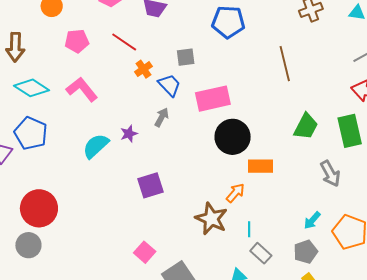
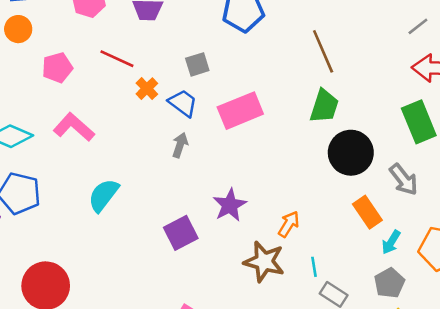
green trapezoid: (306, 126) -> (324, 106), moved
purple star: (129, 134) -> (230, 205), moved, size x1.5
black circle: (233, 137) -> (351, 153), moved
orange rectangle: (261, 166) -> (367, 212), moved, turned 65

